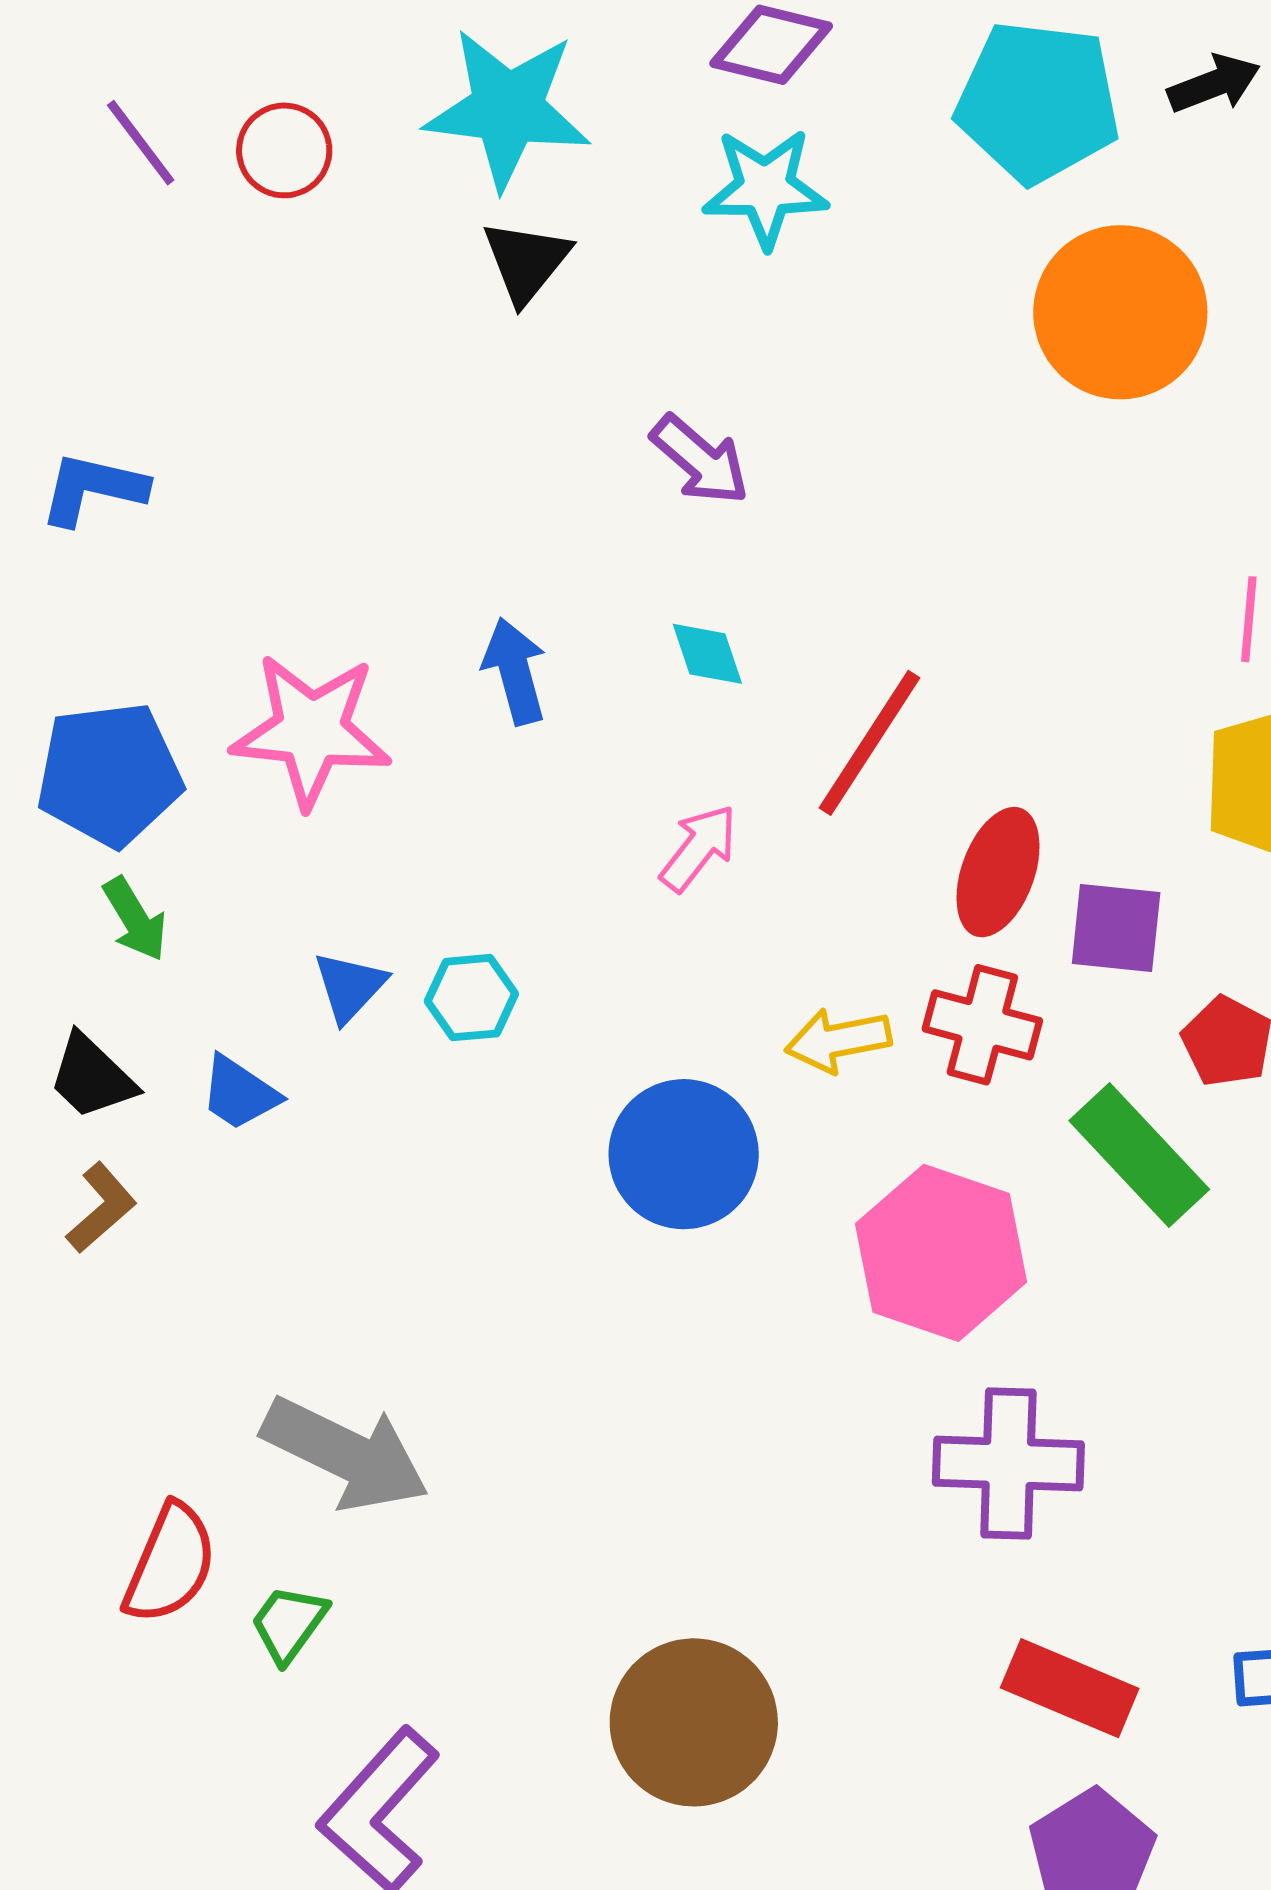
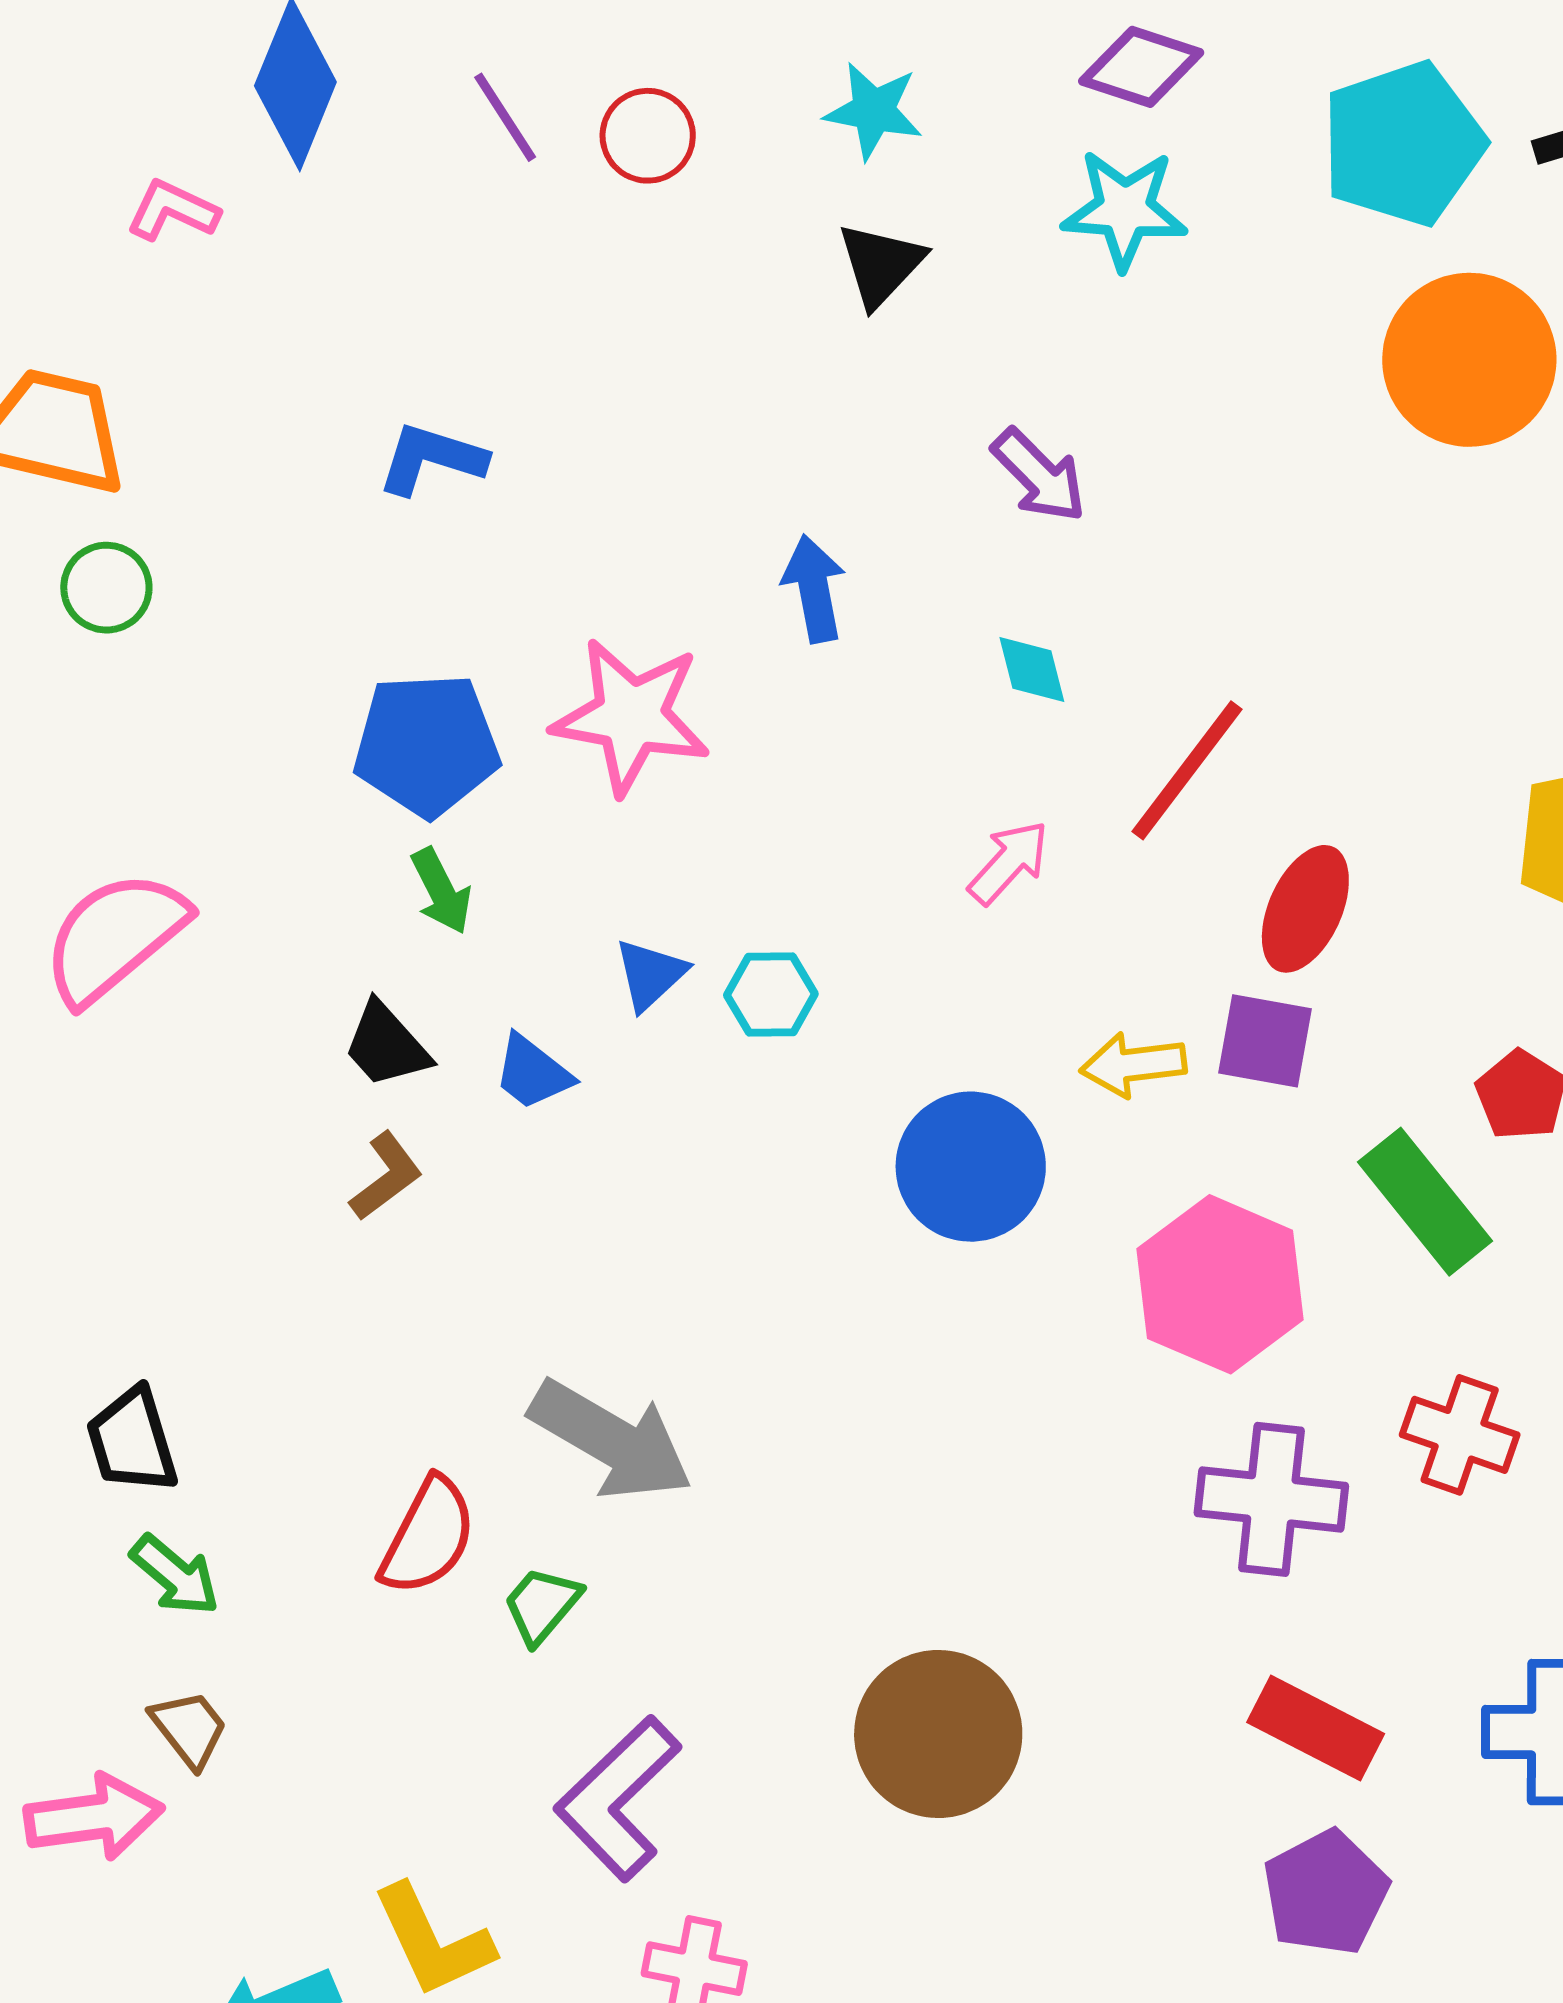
cyan pentagon: (1038, 102) -> (1403, 144), turned -30
cyan star: (508, 109) -> (874, 111), size x0.6
blue arrow: (515, 671) -> (814, 589), moved
purple square: (1116, 928) -> (1265, 1041), moved
red cross: (982, 1025) -> (1460, 1435), moved

